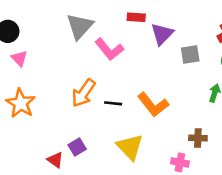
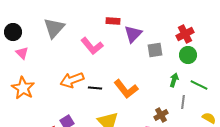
gray triangle: (80, 26) -> (54, 28), moved
orange arrow: (84, 93) -> (72, 80), turned 35
brown cross: (198, 138) -> (161, 115), turned -32

